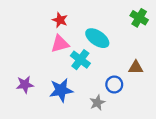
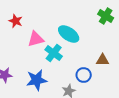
red star: (60, 20) -> (16, 21), moved

